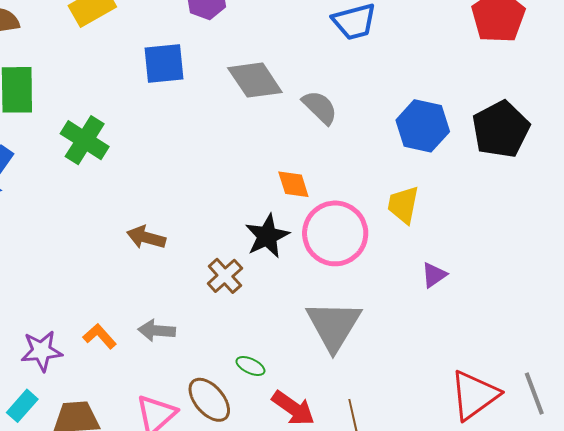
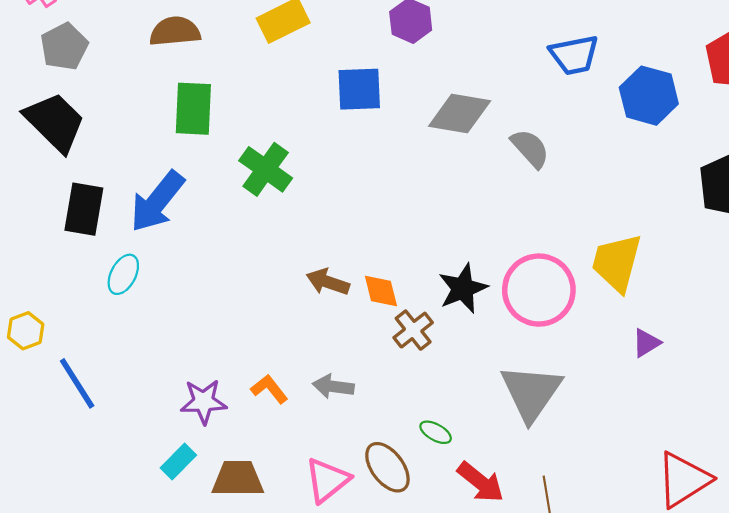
gray diamond: (255, 80) -> (460, 114), turned -50
blue hexagon: (423, 126) -> (649, 96), moved
orange diamond: (293, 184) -> (381, 291), moved
yellow trapezoid: (403, 205) -> (617, 263), size x1.4

